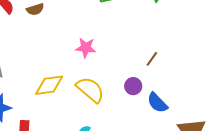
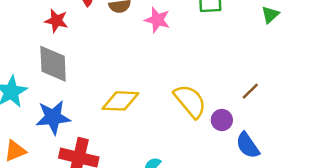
pink star: (86, 48) -> (157, 20), moved
yellow semicircle: (90, 90) -> (190, 101), moved

